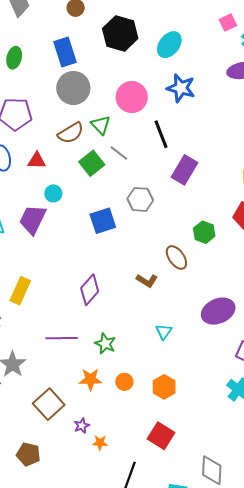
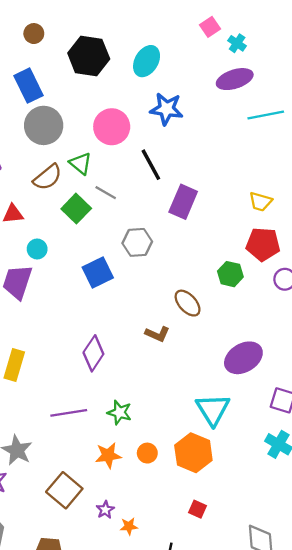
green hexagon: (204, 232) -> (230, 274), moved
cyan triangle: (164, 332) -> (213, 409), moved, size x1.8
orange hexagon: (164, 387) -> (193, 453), size x1.4
red square: (161, 436) -> (197, 509), size x0.6

